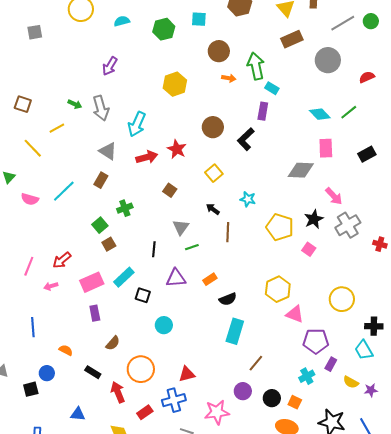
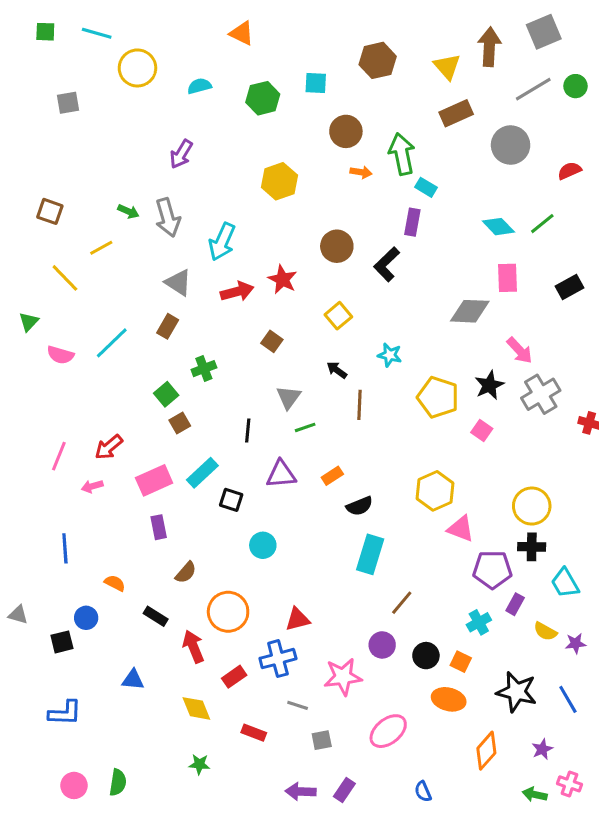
black cross: (374, 326) -> (532, 547), moved

